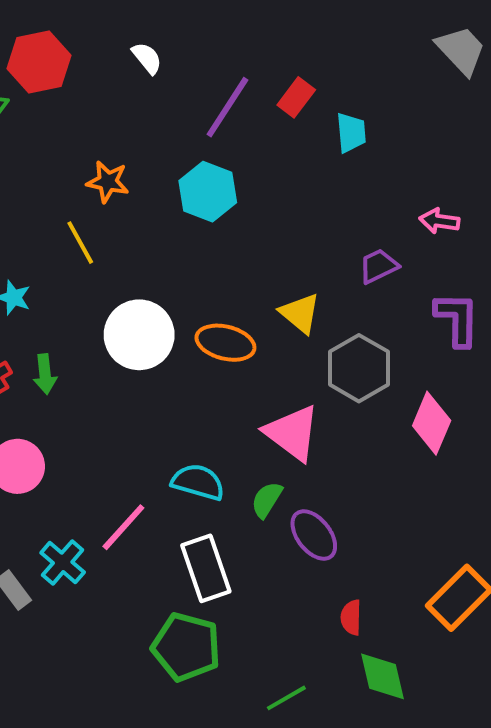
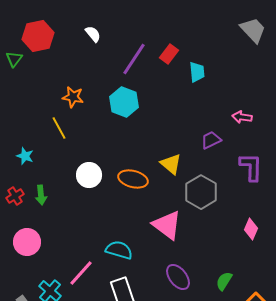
white circle: (139, 335) -> (89, 175), size x0.7
pink diamond: (432, 423) -> (251, 229), moved, size x0.7
green semicircle: (267, 500) -> (224, 281), moved

